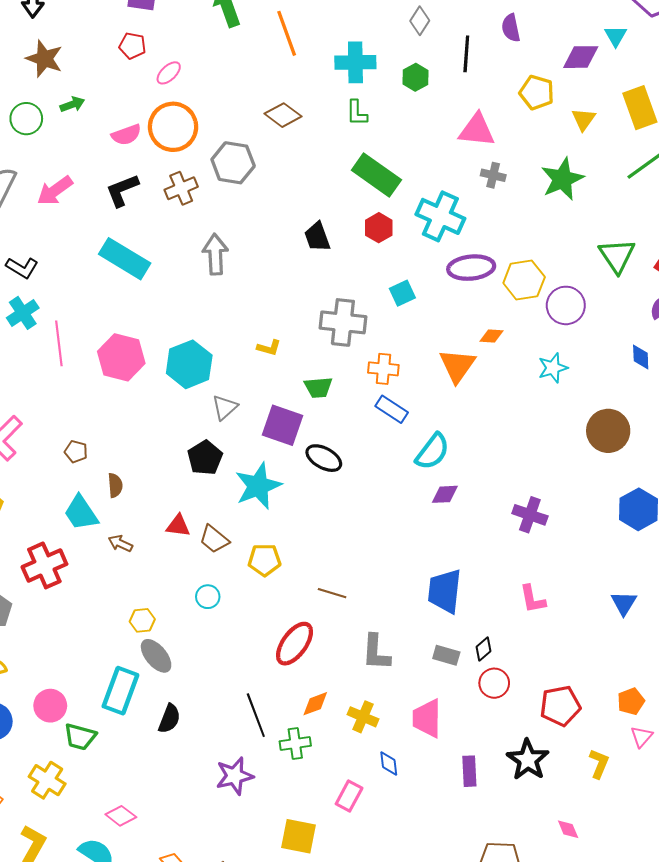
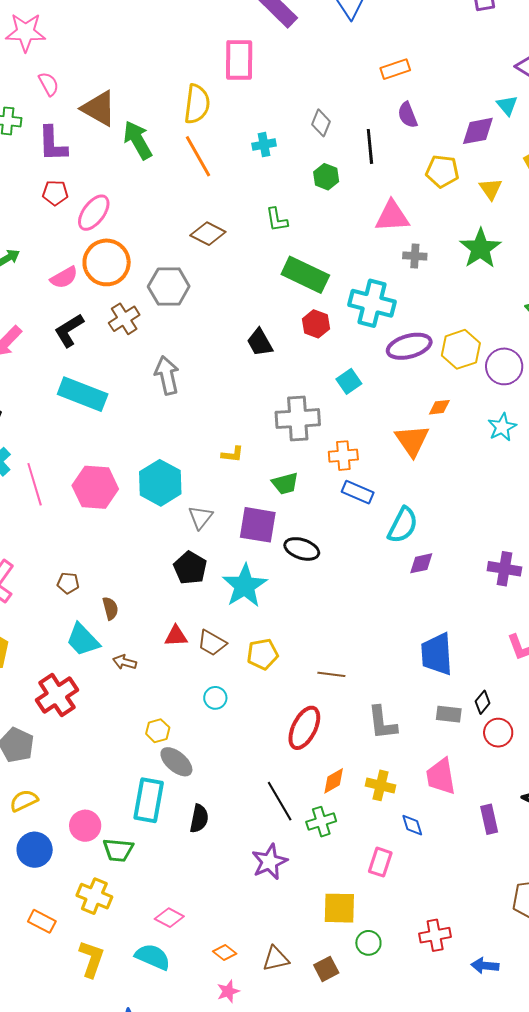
cyan cross: (355, 62) -> (264, 145), moved, size x0.6
pink ellipse: (169, 73) -> (94, 213), size x1.5

